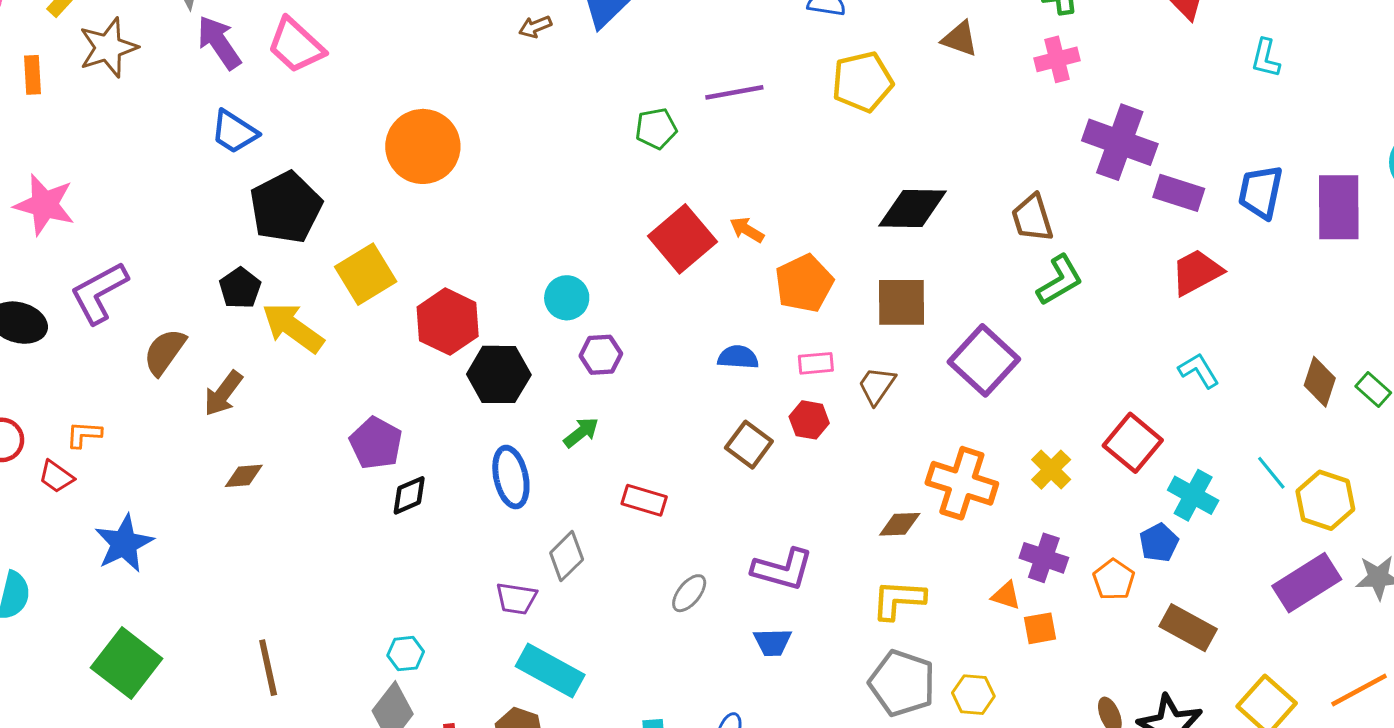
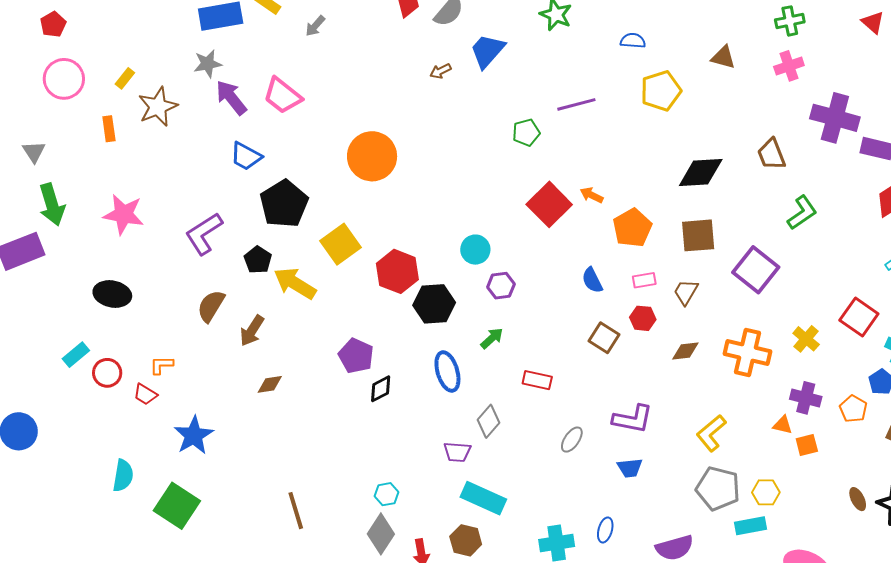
brown trapezoid: (1032, 218) -> (771, 154), moved
purple L-shape: (99, 293) -> (204, 234), moved
blue semicircle: (738, 357) -> (592, 280), turned -116
brown diamond: (900, 524) -> (685, 351), moved
yellow L-shape: (898, 600) -> (711, 433), turned -39
green square: (127, 663) -> (177, 506), moved

